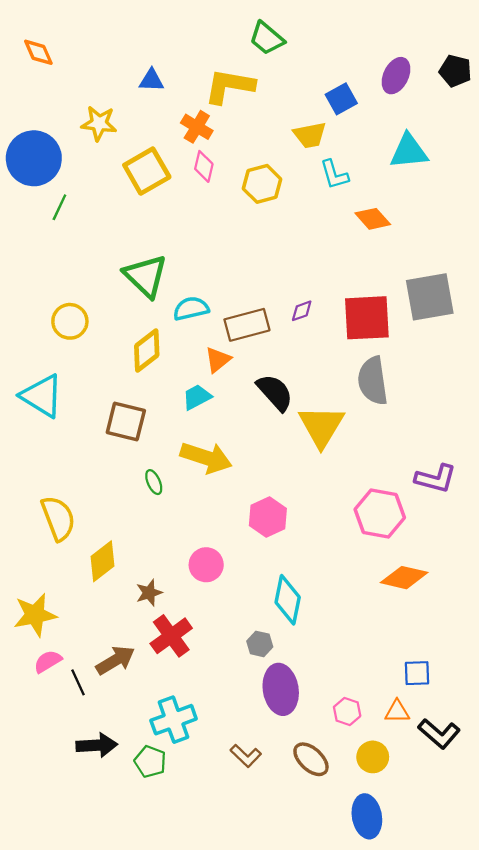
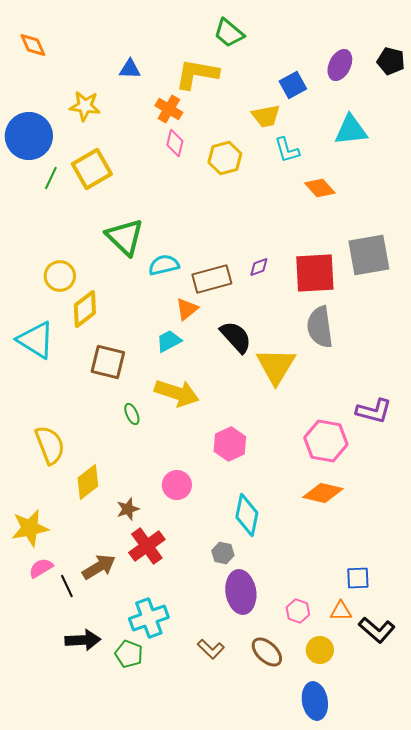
yellow square: (147, 171) -> (92, 169), moved
yellow diamond: (147, 350) -> (85, 309), moved
orange diamond: (404, 578) -> (323, 493), moved

